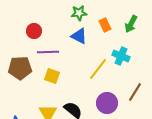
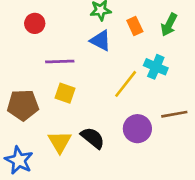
red circle: (34, 31) -> (35, 23), moved
brown pentagon: (20, 68) -> (23, 105), moved
brown line: (135, 92) -> (174, 114), turned 48

